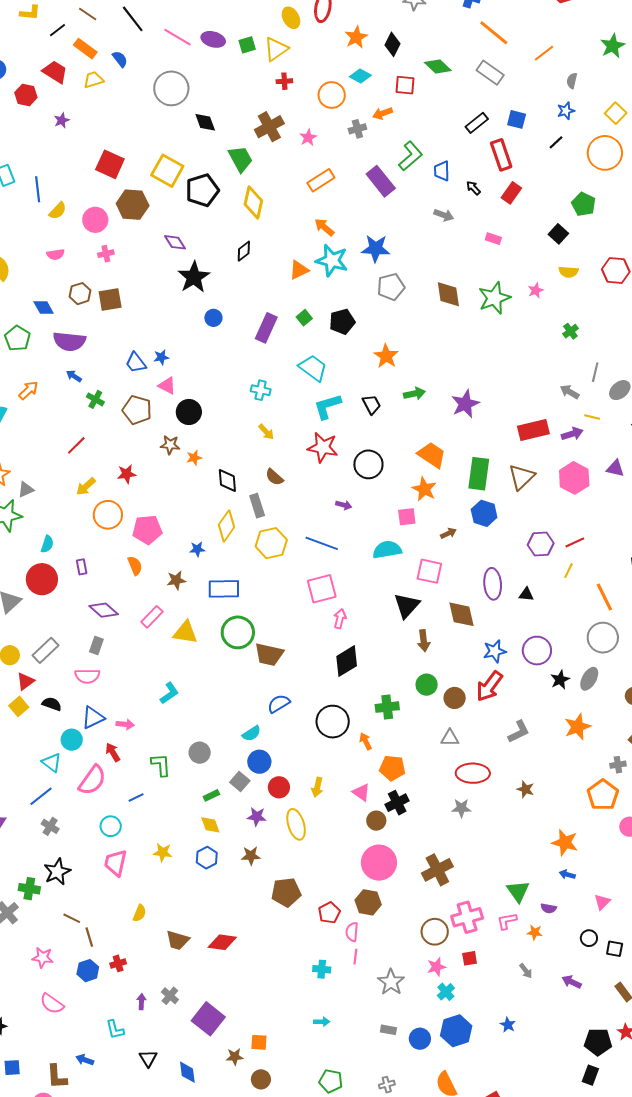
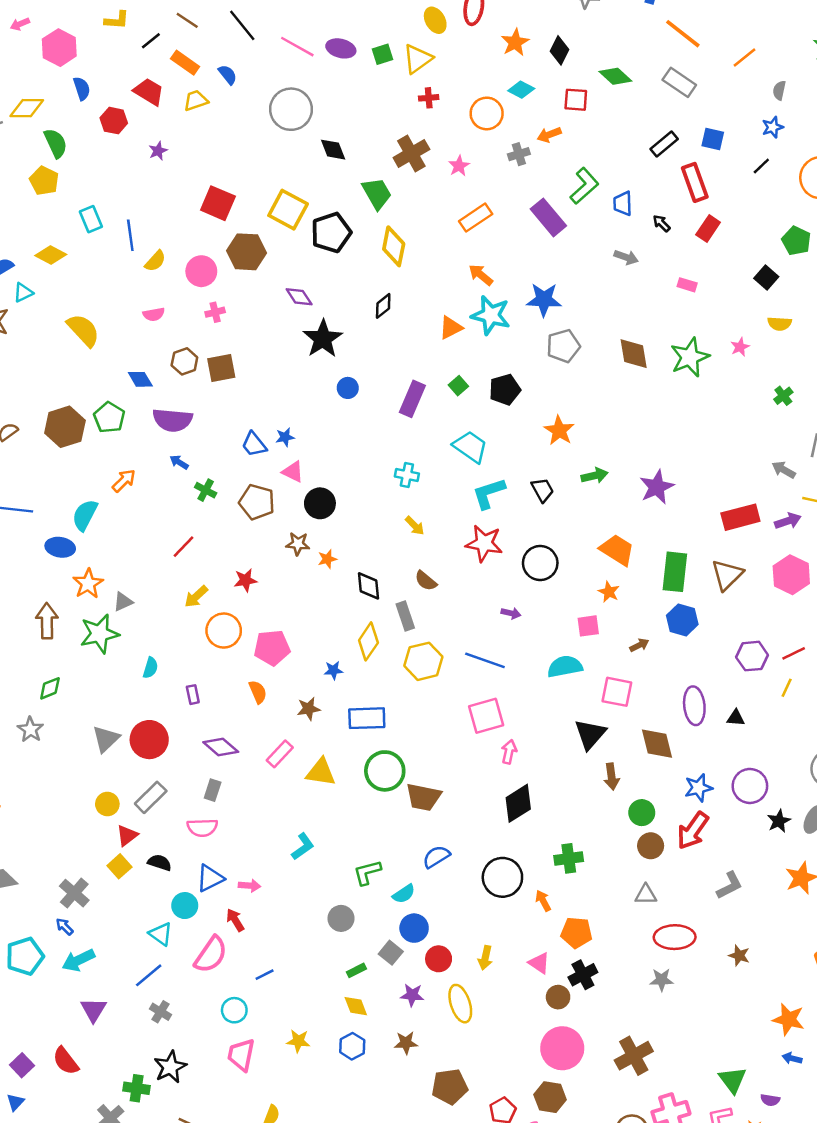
orange star: (424, 489) -> (609, 592), size x0.7
red circle: (42, 579) -> (149, 740), moved
green circle: (427, 685) -> (642, 813), moved
green L-shape: (161, 765) -> (367, 872), moved, turned -100

